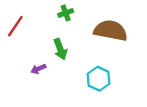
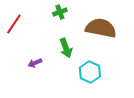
green arrow: (60, 49) -> (66, 48), moved

